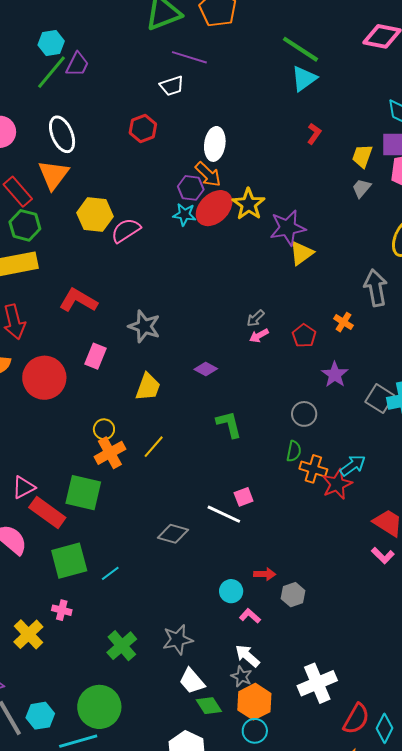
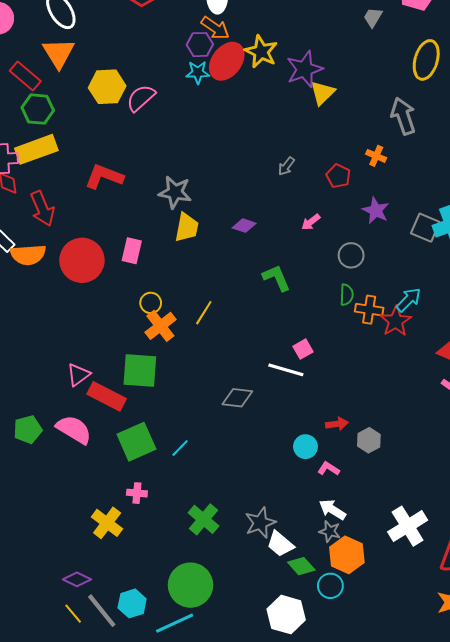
pink arrow: (259, 336) -> (311, 222), moved
pink rectangle: (95, 356) -> (132, 251), moved
yellow trapezoid: (148, 387) -> (187, 227), moved
gray star: (178, 640) -> (260, 523), moved
cyan circle: (255, 731) -> (330, 586), moved

